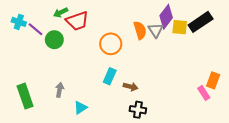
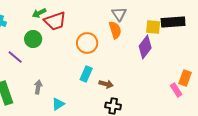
purple diamond: (166, 17) -> (145, 47), moved
black rectangle: (201, 22) -> (173, 22), turned 30
purple line: (36, 29) -> (15, 57), moved
gray triangle: (156, 30) -> (119, 14), moved

